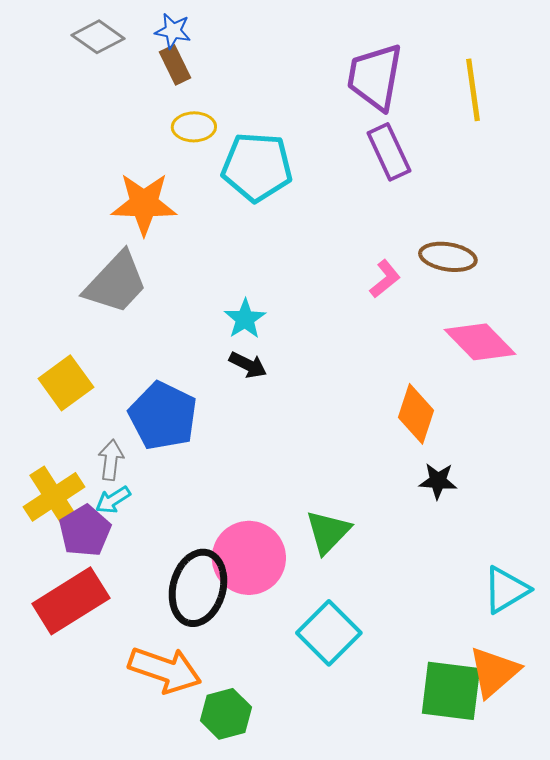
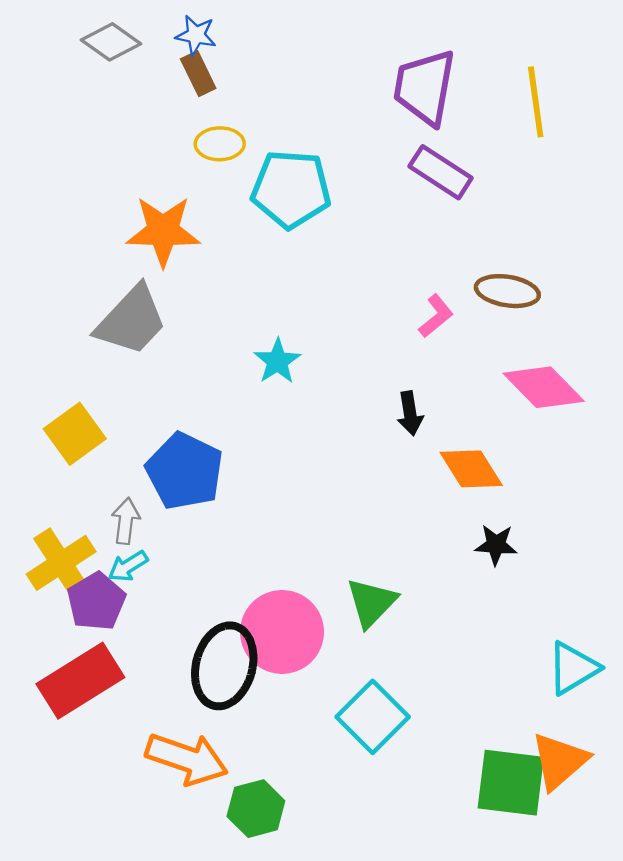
purple rectangle: (389, 152) -> (441, 172), turned -32
black arrow: (248, 365) -> (410, 413), moved, turned 54
orange diamond: (416, 414) -> (471, 469), turned -50

